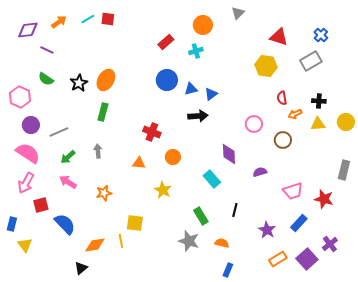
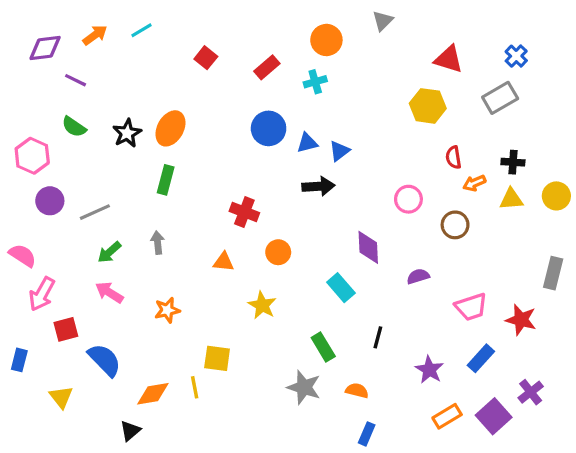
red square: (108, 19) -> (206, 58), moved, turned 32
pink semicircle: (28, 153) -> (23, 255), moved, size x0.7
yellow triangle: (25, 245) -> (61, 397), moved

